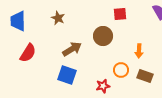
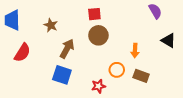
red square: (120, 14) -> (94, 14), moved
brown star: (58, 18) -> (51, 25), moved
brown arrow: (72, 49) -> (67, 49), turned -30

